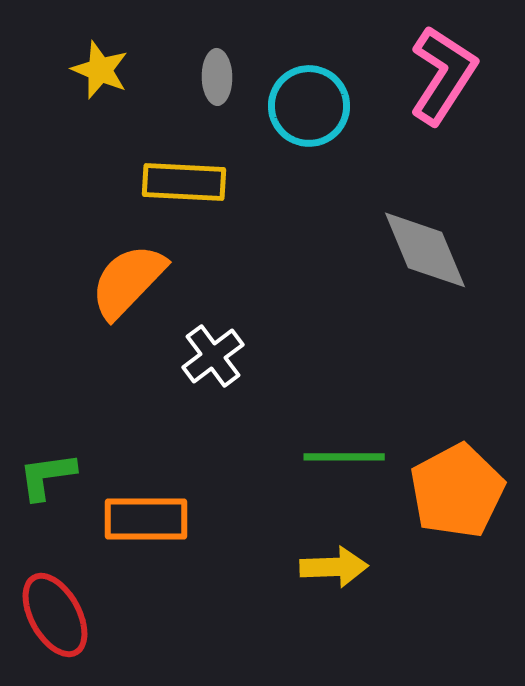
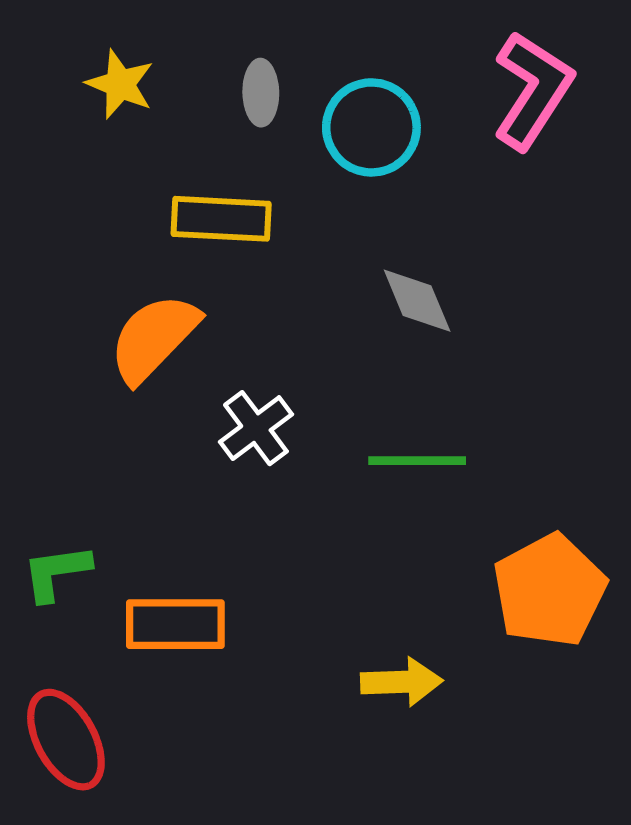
gray diamond: (425, 250) -> (417, 301), moved, size x0.7
green line: (344, 457) -> (417, 461), moved

